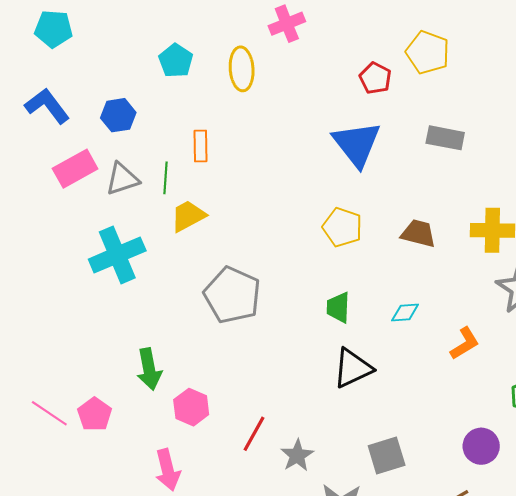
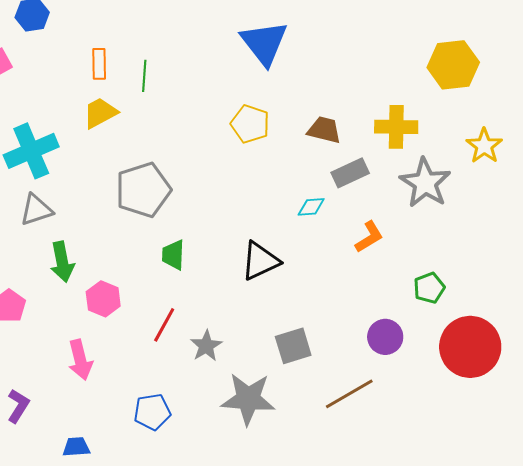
gray rectangle: (445, 138) -> (350, 173), moved, turned -36
orange rectangle: (200, 146) -> (99, 64), moved
green line: (166, 178) -> (144, 76), moved
gray triangle: (122, 179) -> (36, 210), moved
gray pentagon: (232, 295) -> (143, 190), turned 30
green trapezoid: (338, 307) -> (173, 255), moved

